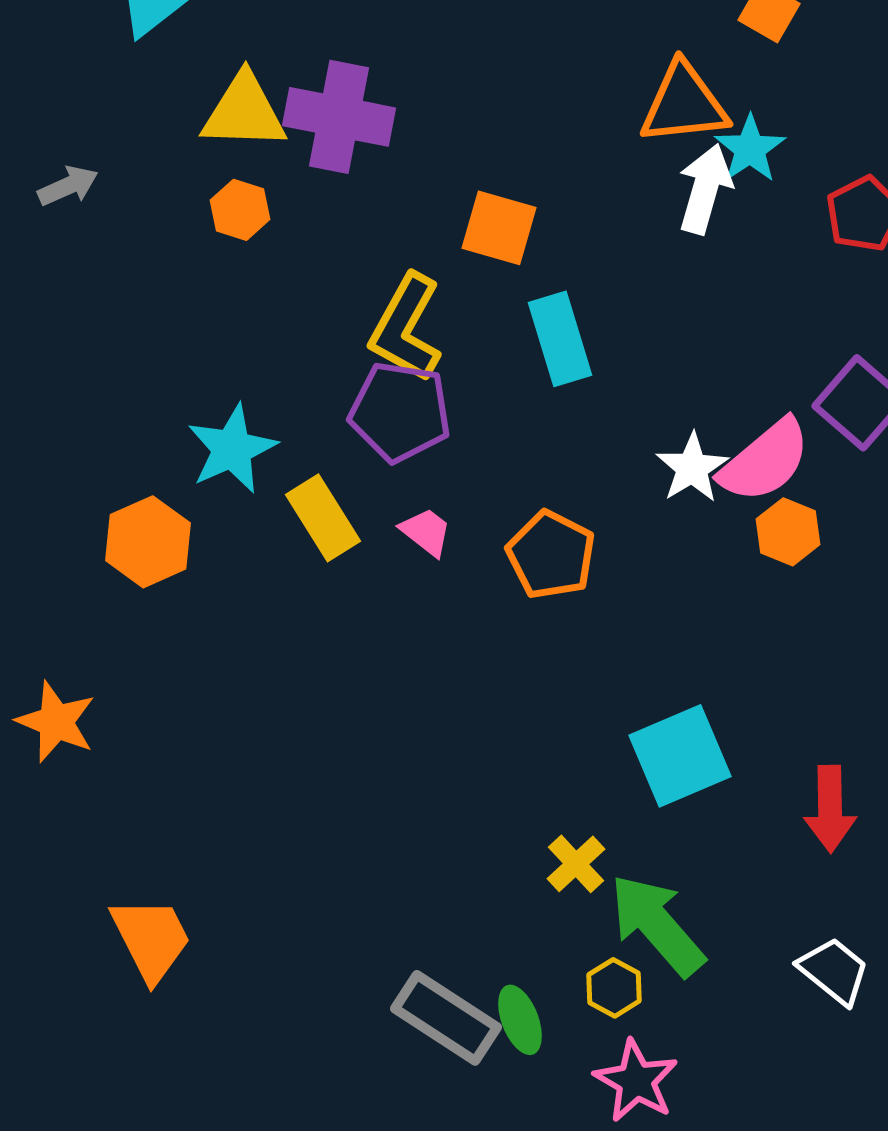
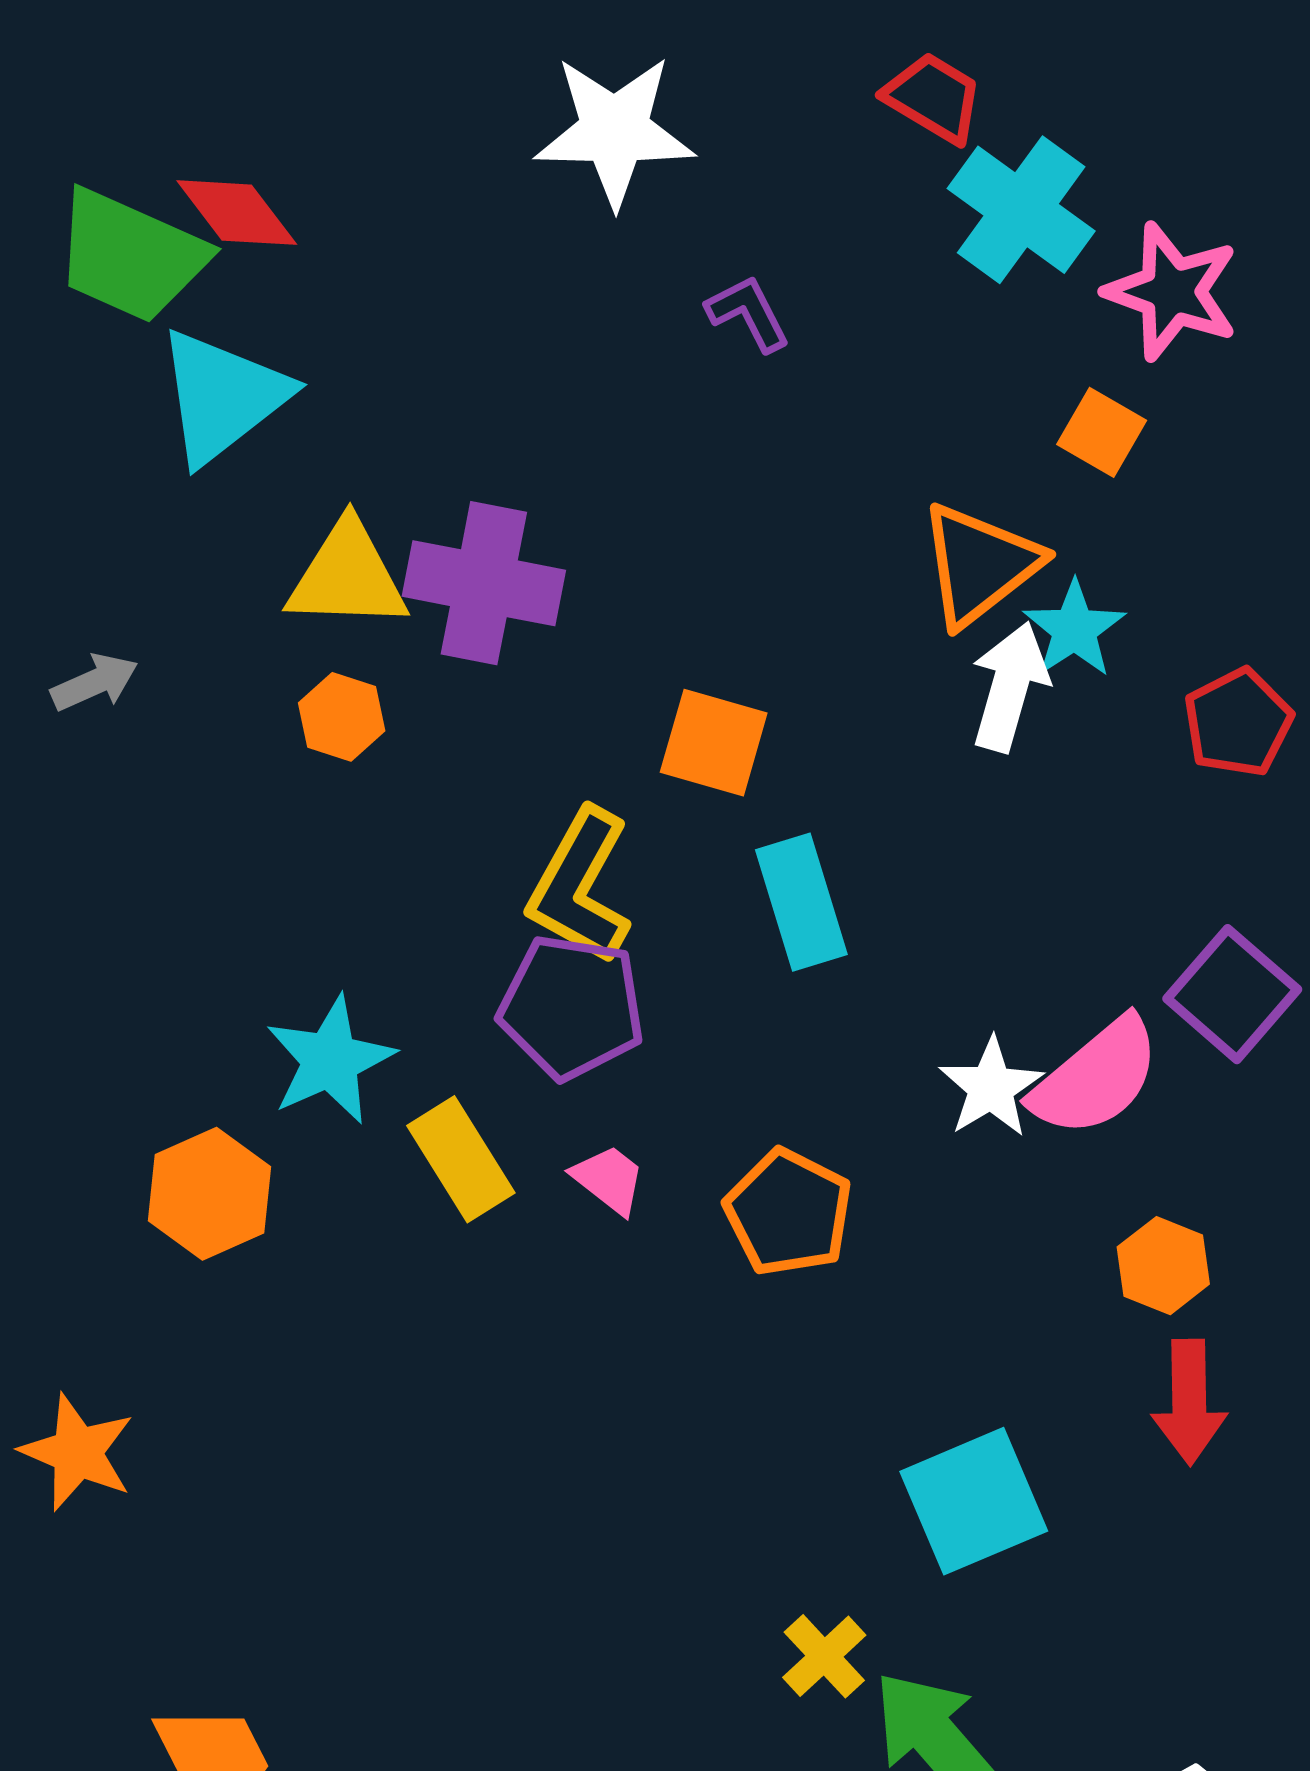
orange triangle: (684, 104) -> (979, 565), turned -32
orange hexagon: (788, 532) -> (1163, 1266), moved
red arrow: (830, 809) -> (1189, 1402), moved

